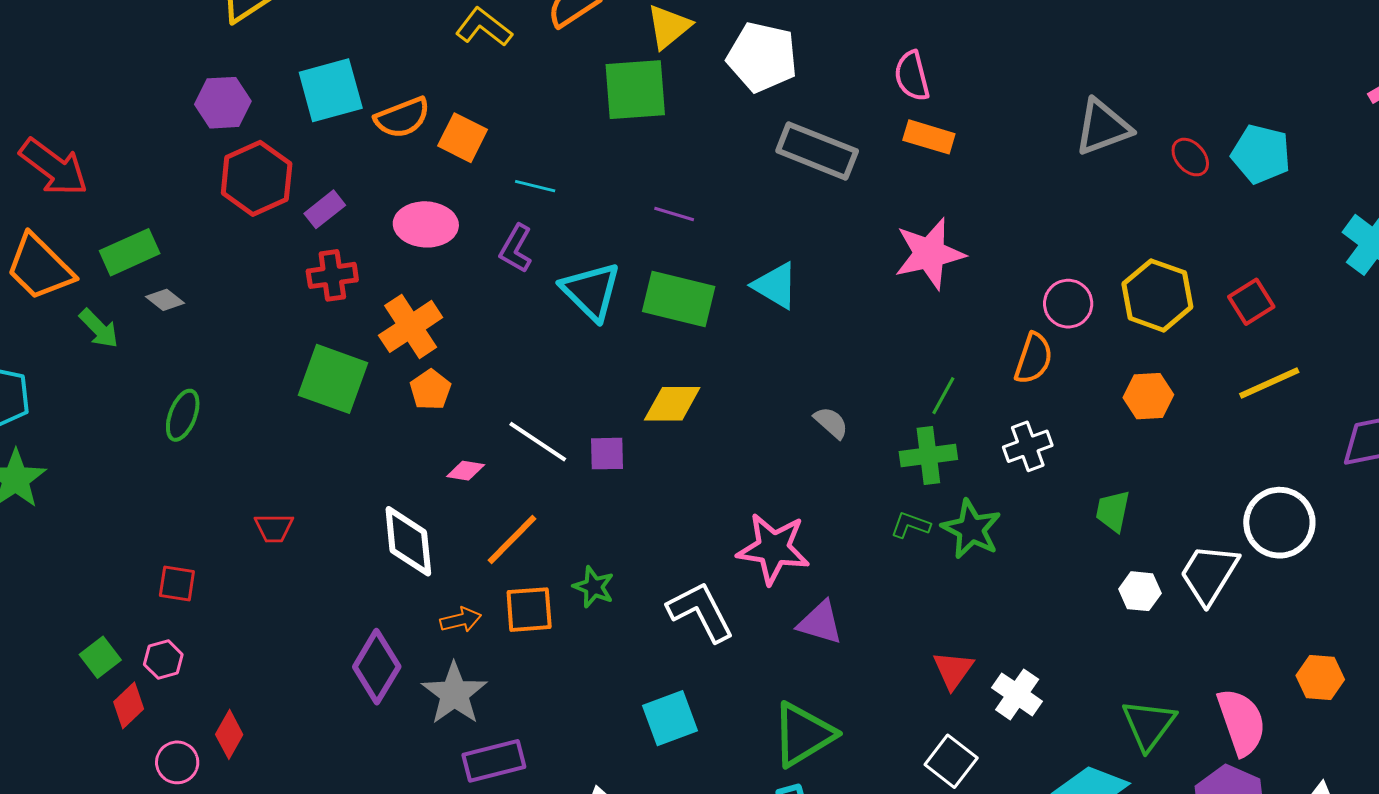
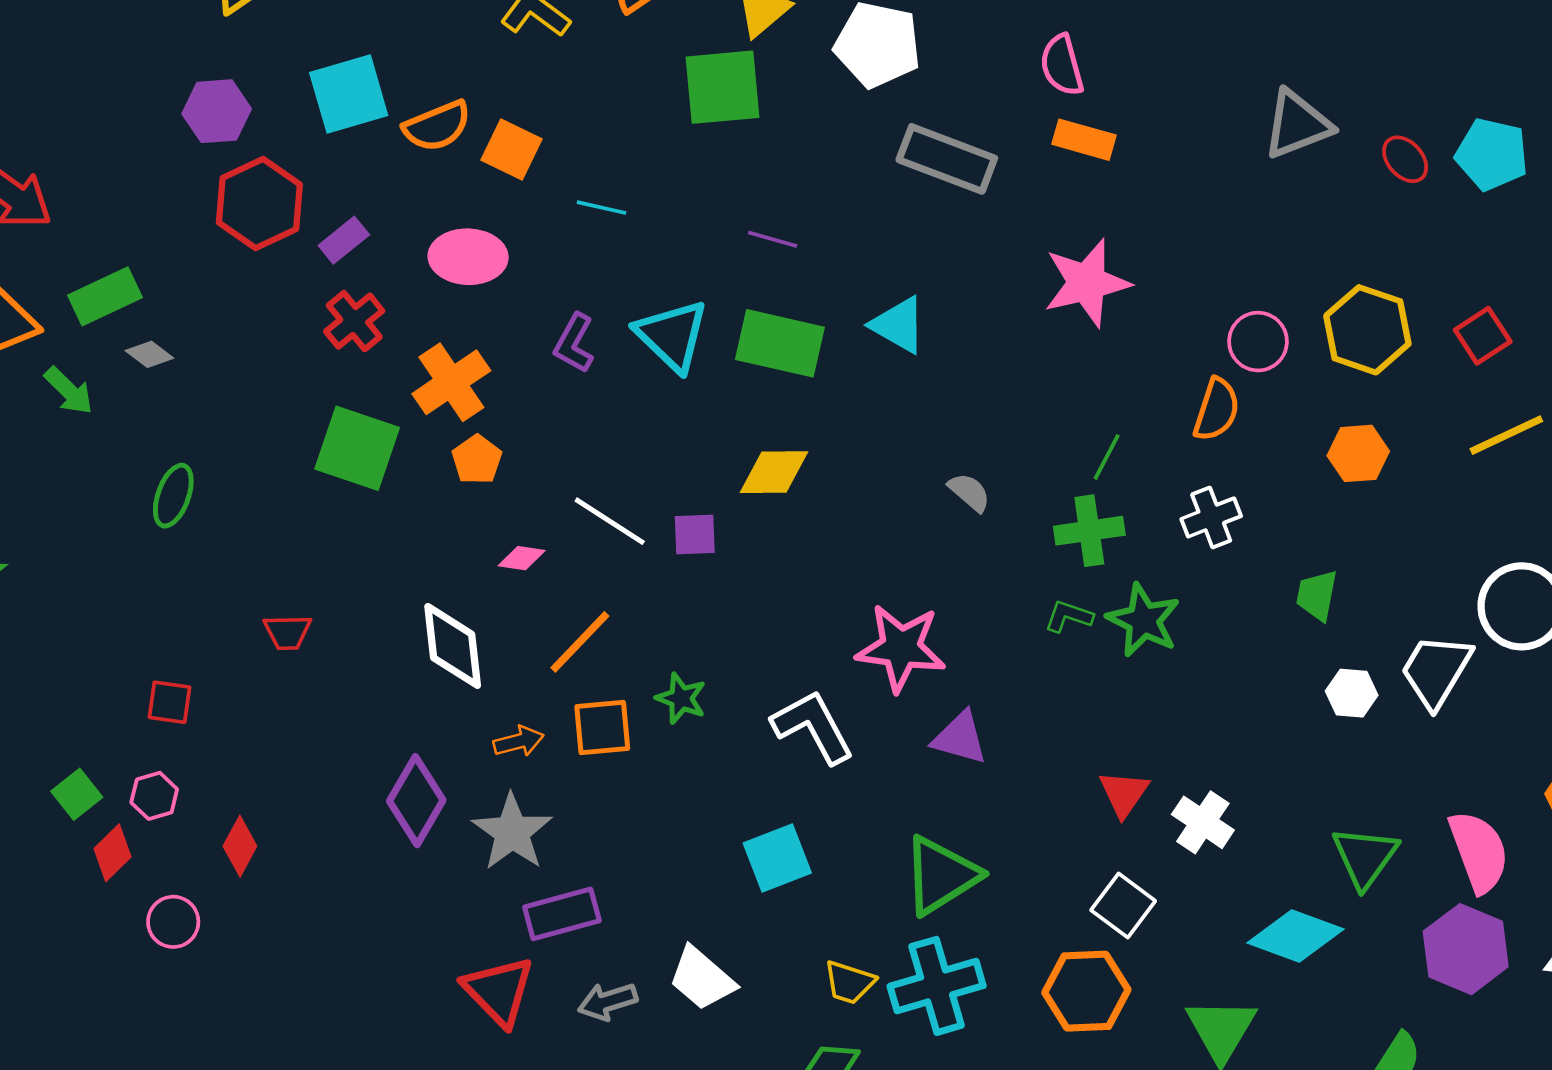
purple L-shape: (516, 249) -> (574, 343), moved
red cross: (332, 275) -> (354, 321), turned -30
red diamond: (229, 734) -> (240, 846), moved

